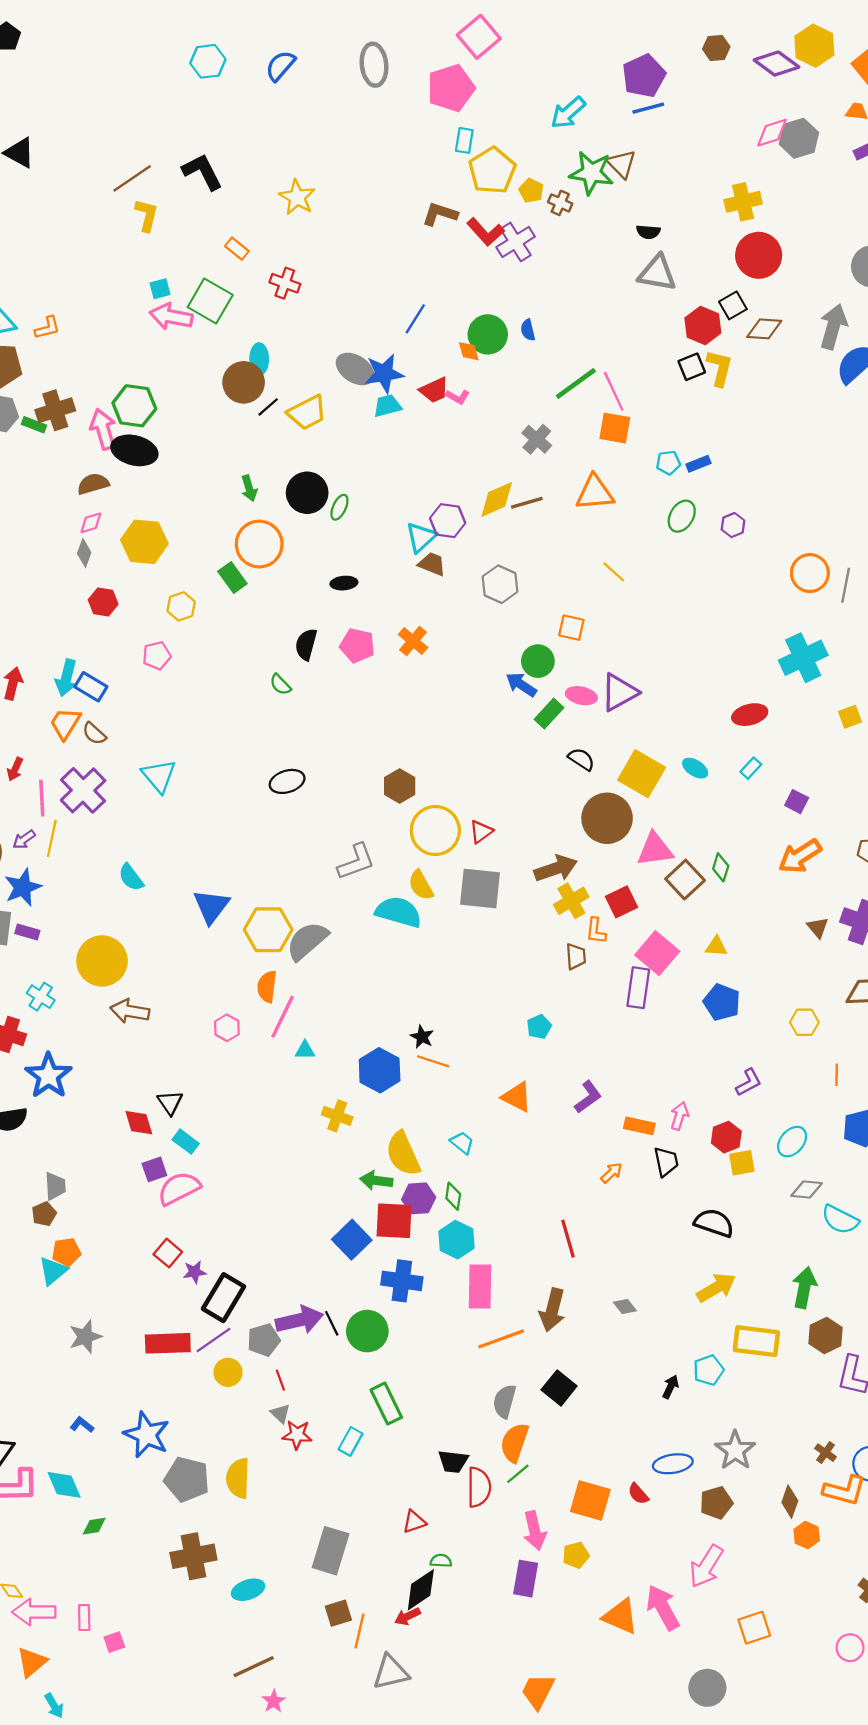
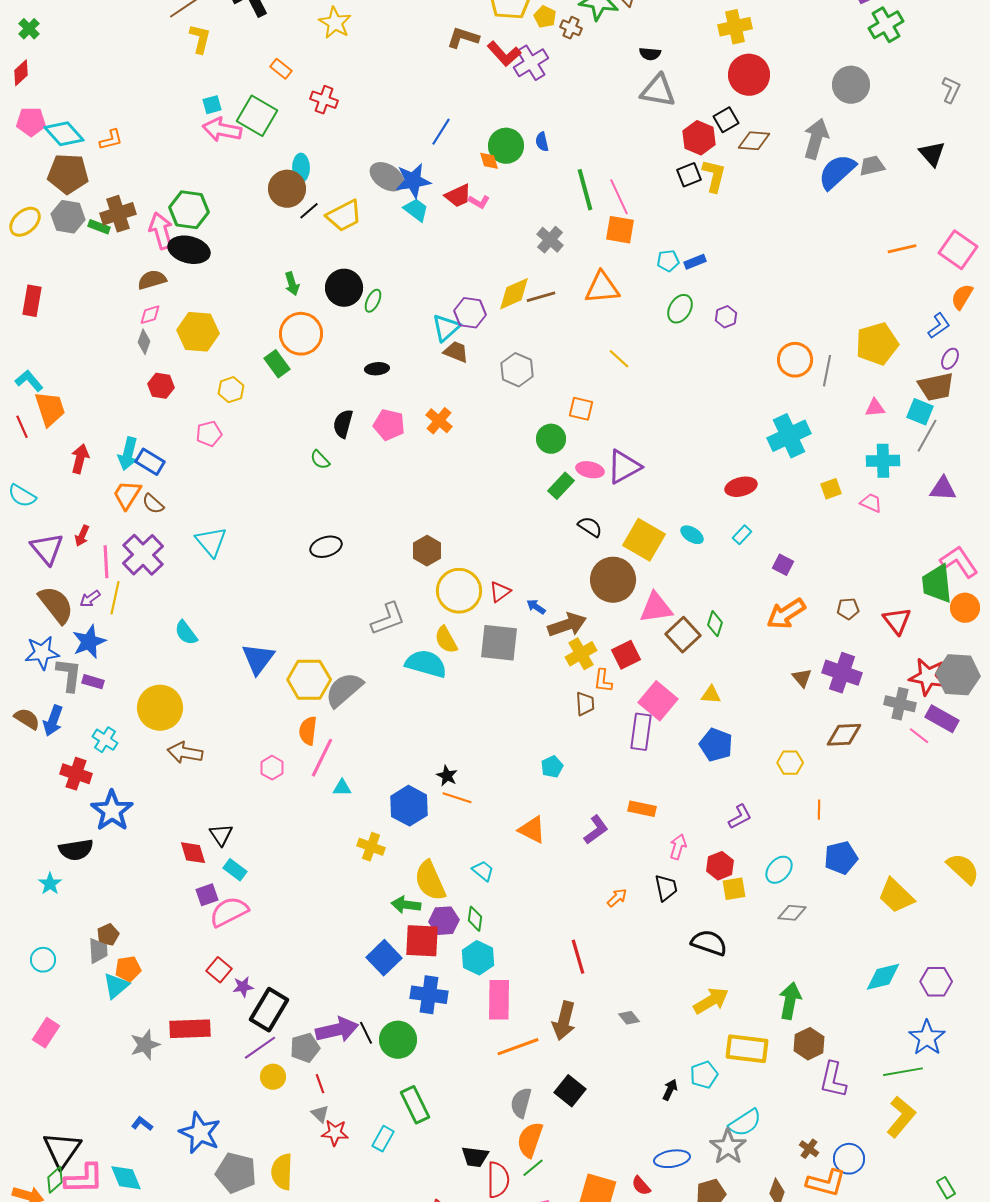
green line: (576, 383) -> (585, 190), turned -69
cyan trapezoid: (387, 406) -> (416, 210), turned 52
blue arrow: (521, 684) -> (536, 607), moved, size x0.7
orange rectangle: (639, 1126) -> (642, 809), moved
gray trapezoid: (55, 1186) -> (98, 951), moved
cyan semicircle: (840, 1220) -> (745, 1123), moved, turned -60
red rectangle: (168, 1343) -> (190, 1029), moved

